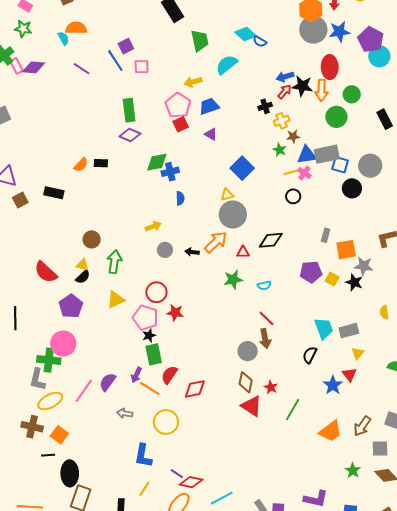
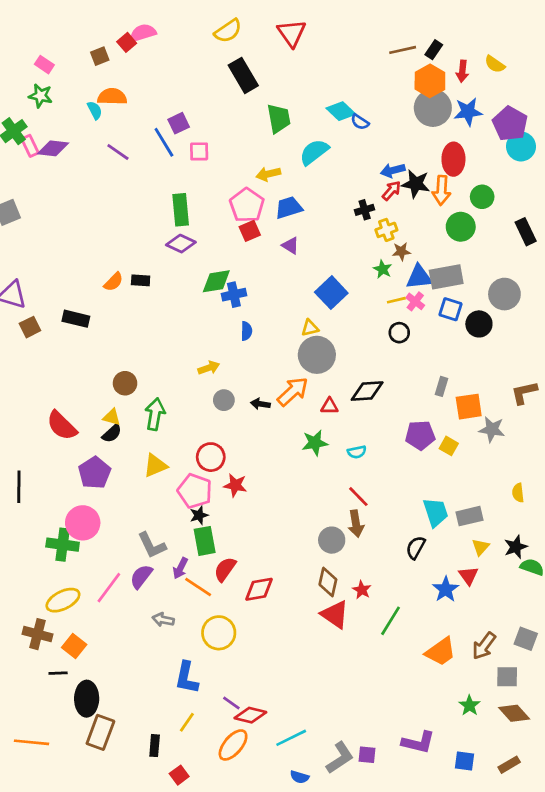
blue square: (340, 165) -> (450, 309), moved
black star: (354, 282) -> (516, 547), moved, turned 30
gray L-shape: (37, 379) -> (152, 545), moved, turned -40

